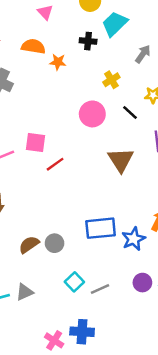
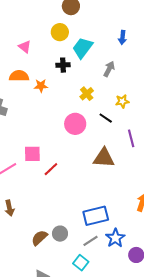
brown triangle: (121, 160) -> (104, 158), turned -45
blue star: (134, 239) -> (115, 238), moved
gray line: (100, 289) -> (91, 241), moved

